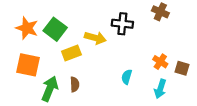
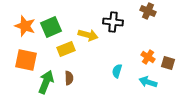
green square: (55, 29) -> (51, 27), turned 30
cyan arrow: (160, 89) -> (148, 82), turned 90

